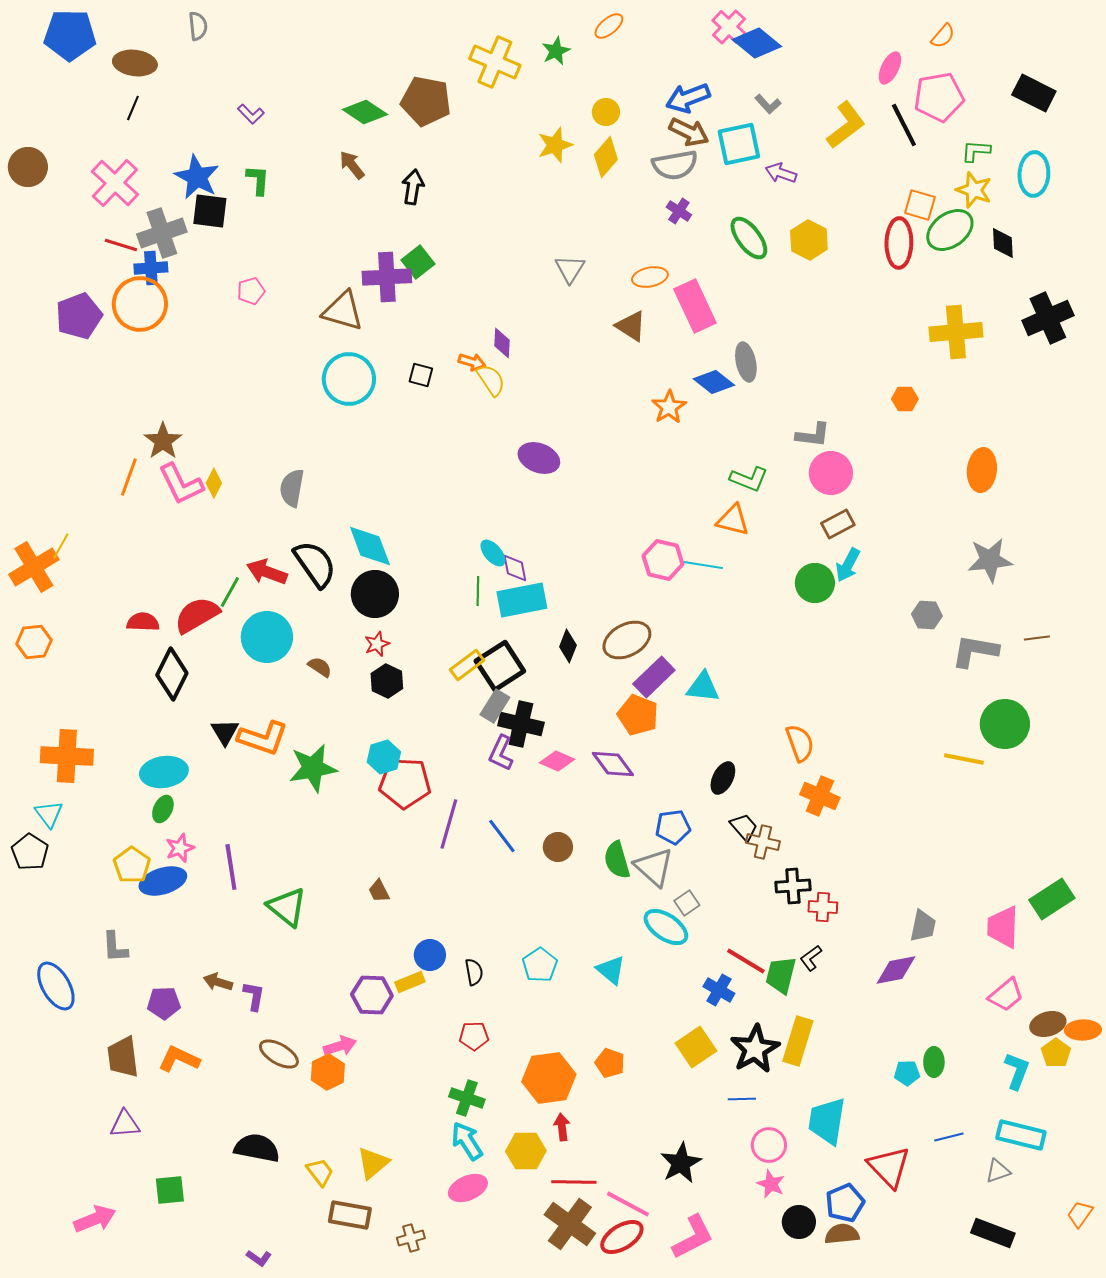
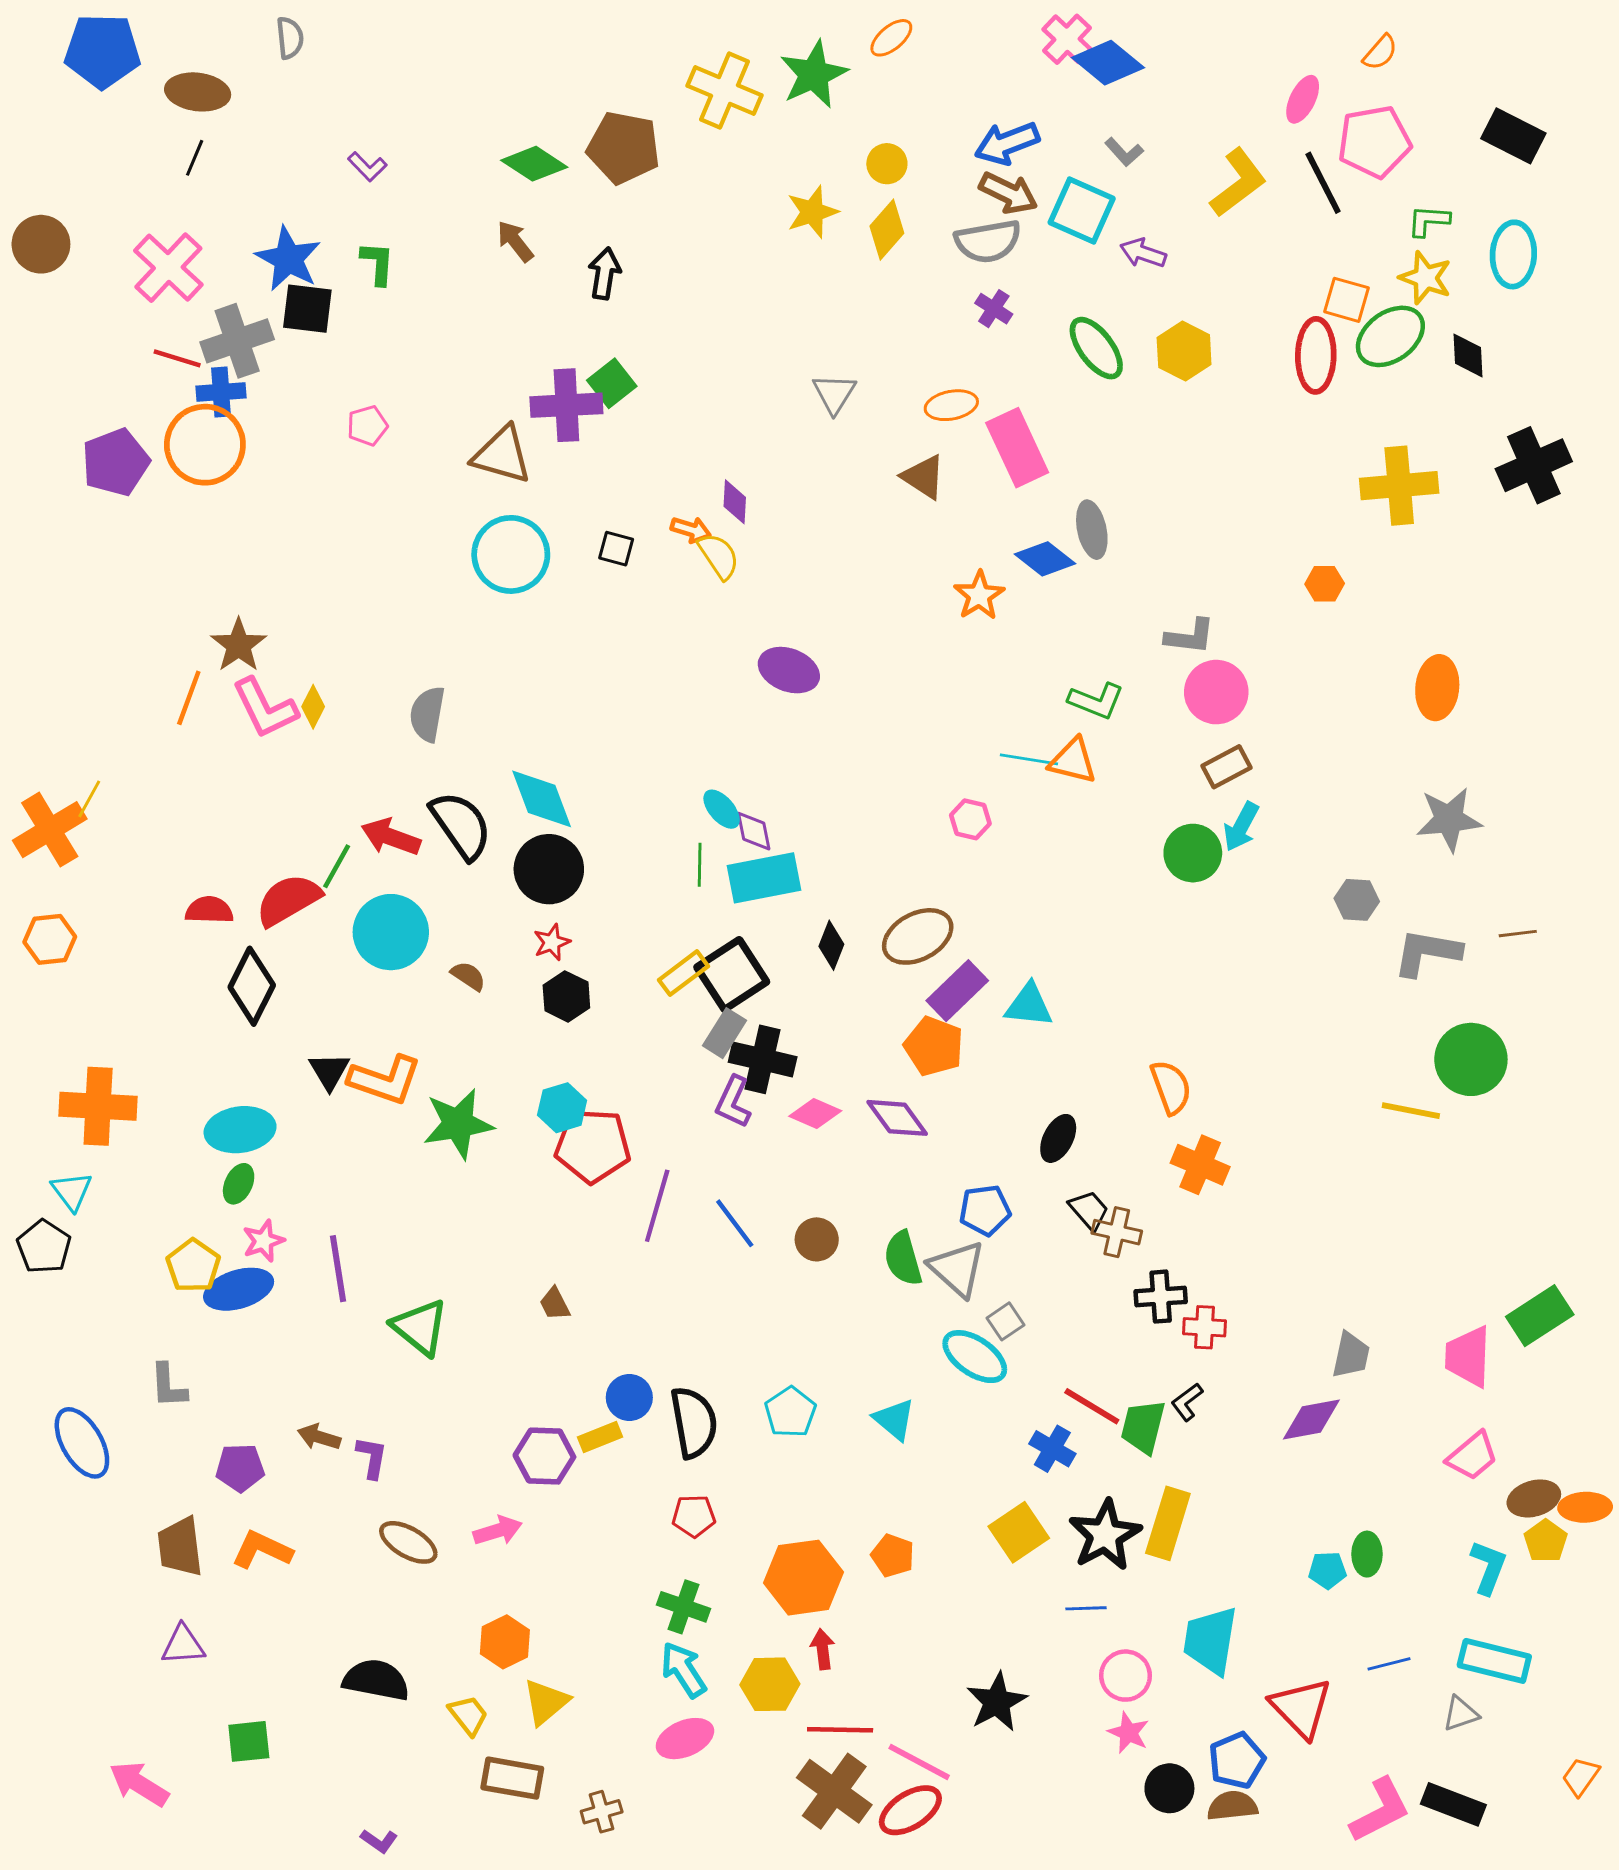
green star: (556, 51) -> (814, 74), size x1.6
cyan square: (739, 144) -> (1082, 211), turned 36
pink hexagon: (663, 560) -> (970, 819), size x0.7
cyan line: (703, 565) -> (1029, 759), moved
black semicircle: (474, 972) -> (694, 1422), size x1.8
orange hexagon: (328, 1072) -> (505, 1642), moved
pink arrow: (95, 1219) -> (139, 1784), turned -126
pink L-shape: (693, 1237) -> (1380, 1810), moved

